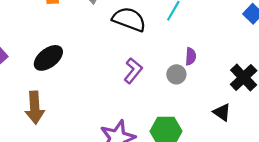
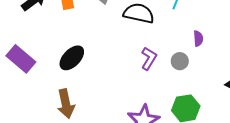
gray circle: (176, 74) -> (180, 61), moved

